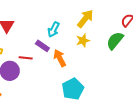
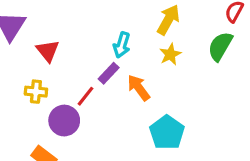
purple rectangle: (42, 46) -> (109, 73), turned -72
red line: (26, 58) -> (86, 96), turned -48

